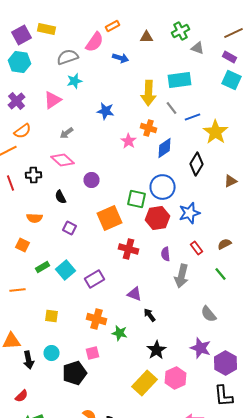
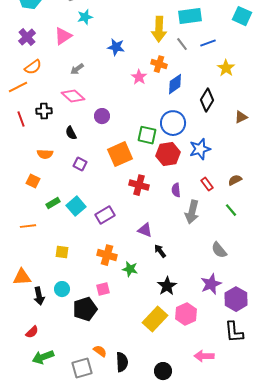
blue line: (192, 117) -> (208, 43), moved
yellow star: (216, 132) -> (226, 68), size x0.7
purple star: (200, 348) -> (211, 284), turned 30

